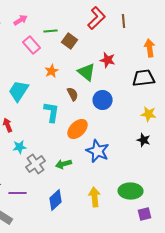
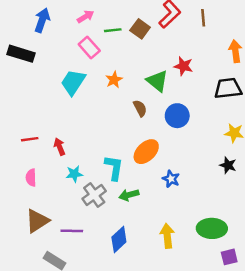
pink arrow: (21, 20) -> (85, 17), moved
brown square: (70, 41) -> (140, 29), moved
cyan trapezoid: (19, 91) -> (73, 82), moved
cyan L-shape: (52, 112) -> (114, 168), moved
blue star: (98, 151) -> (171, 179), size x0.6

